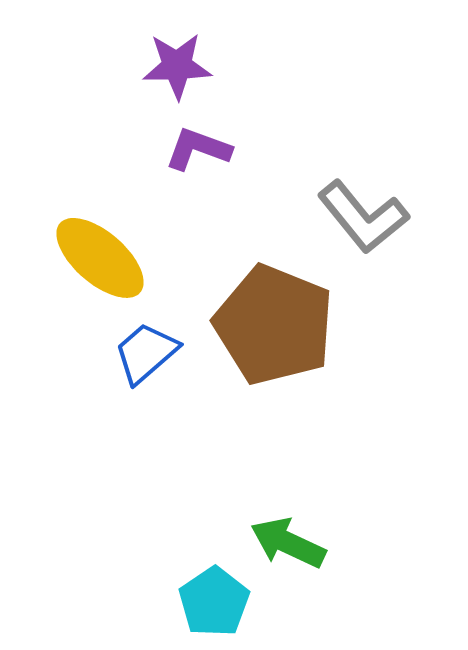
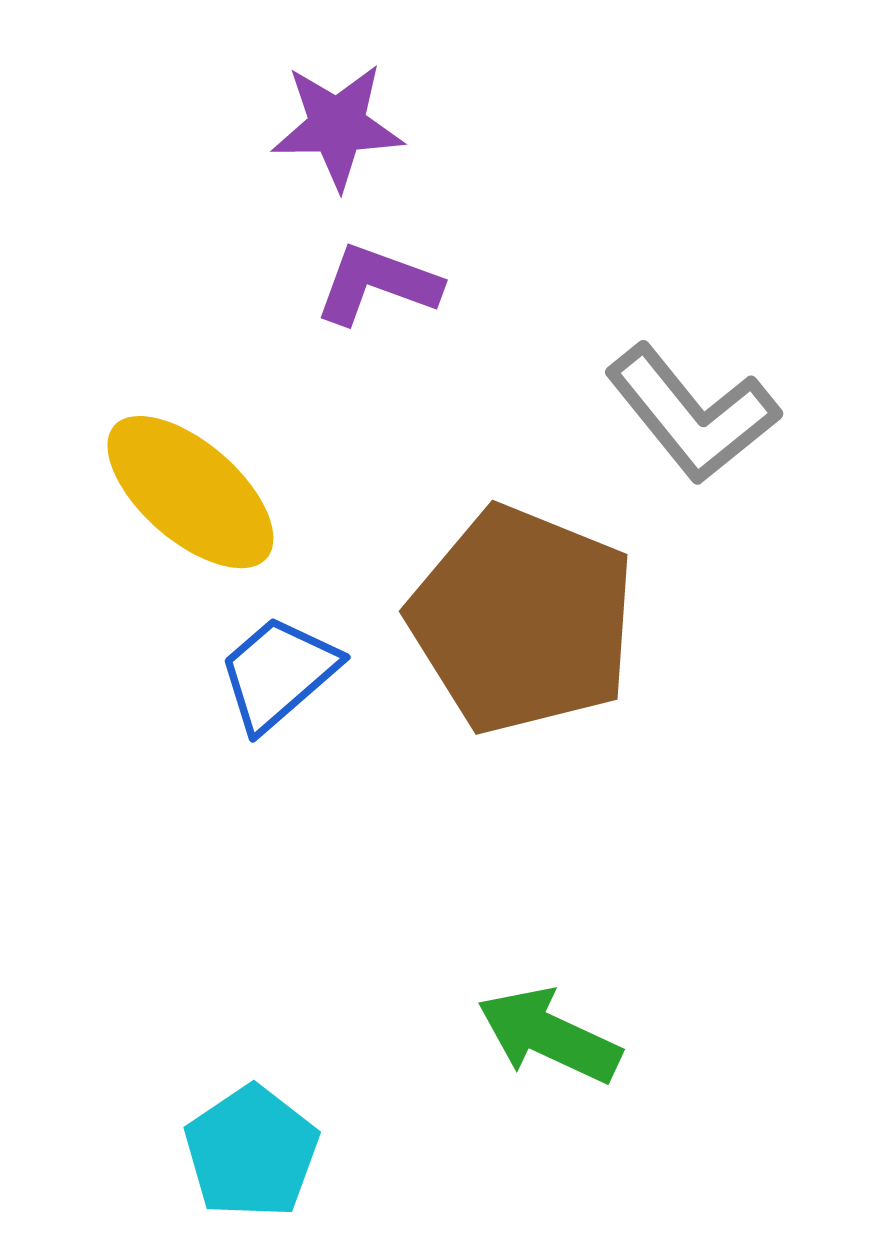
cyan pentagon: (214, 602) -> (251, 1152), moved

